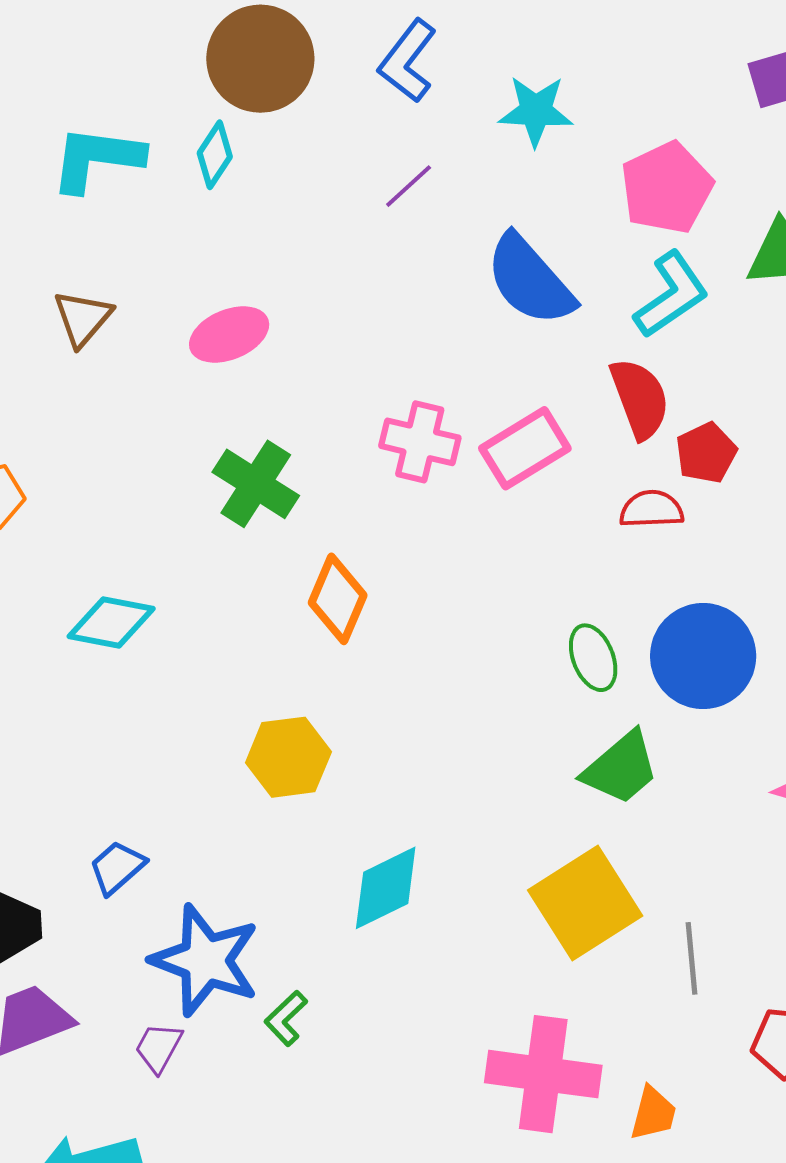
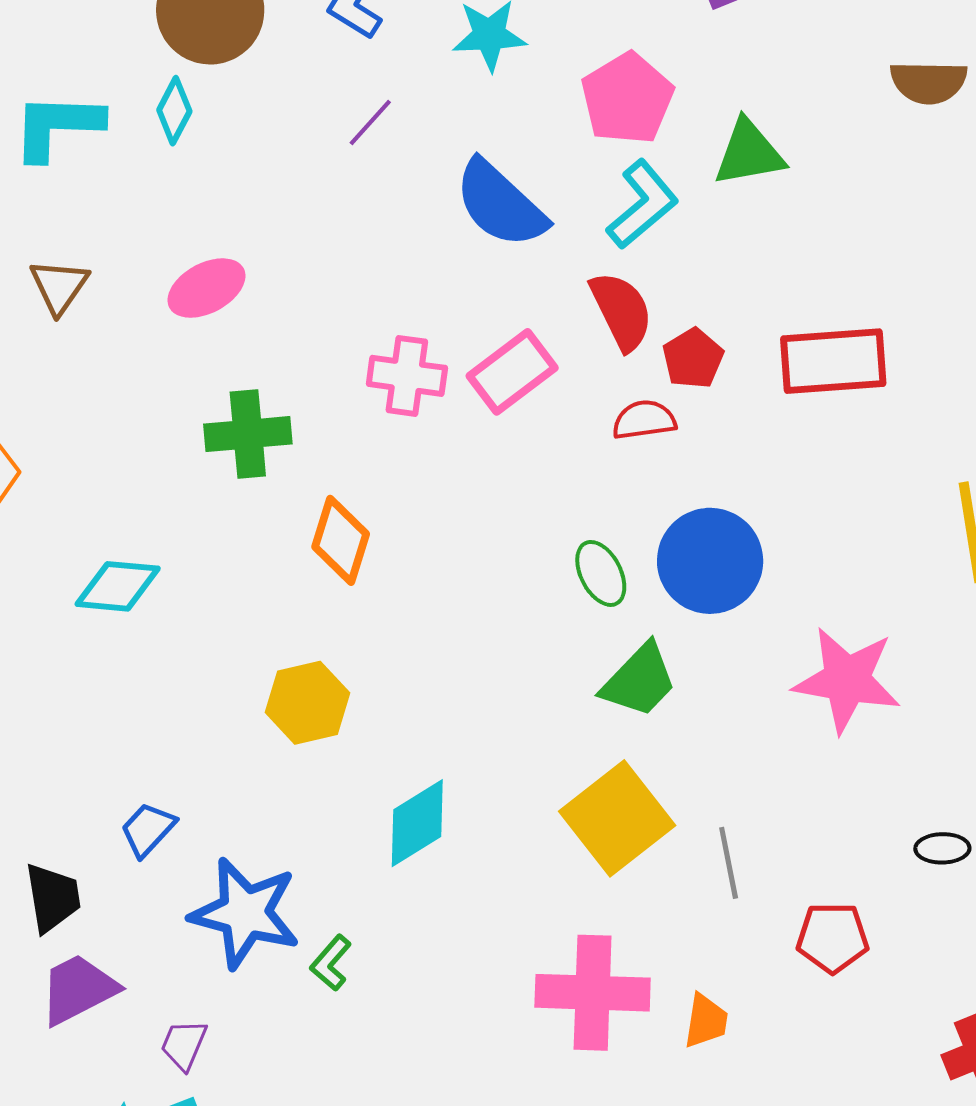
green cross: (256, 484) -> (248, 434), turned -32
purple trapezoid: (159, 1047) -> (184, 1045), moved

